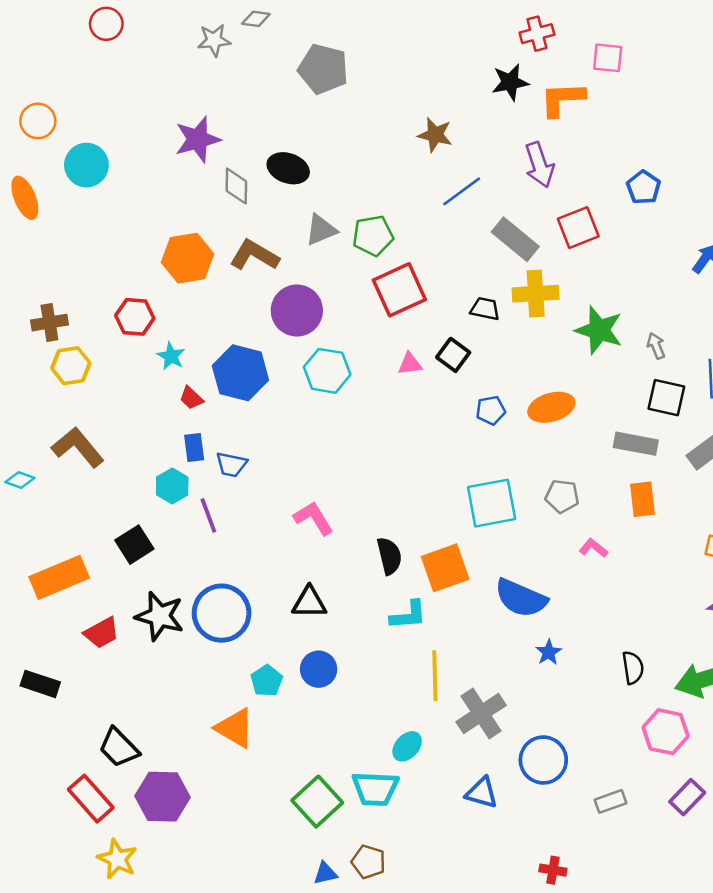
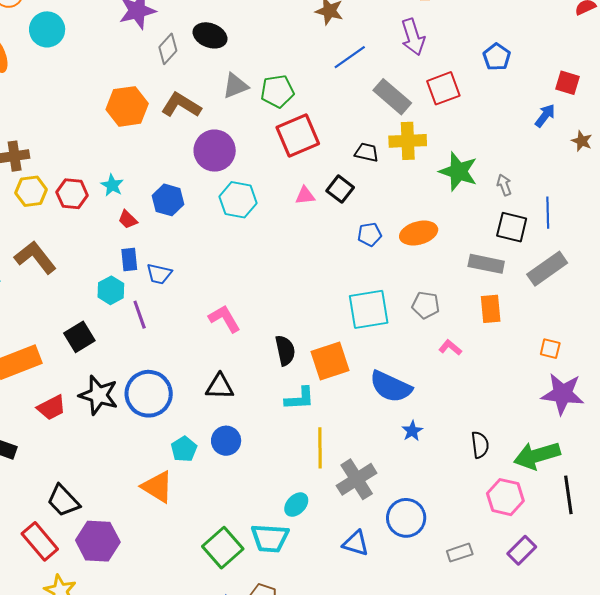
gray diamond: (236, 186) -> (168, 49), turned 40
red hexagon: (135, 317) -> (72, 194), moved
blue hexagon: (240, 373) -> (168, 200), size x0.7

